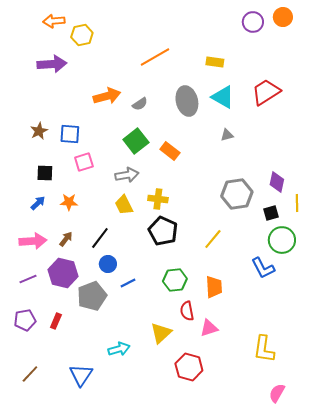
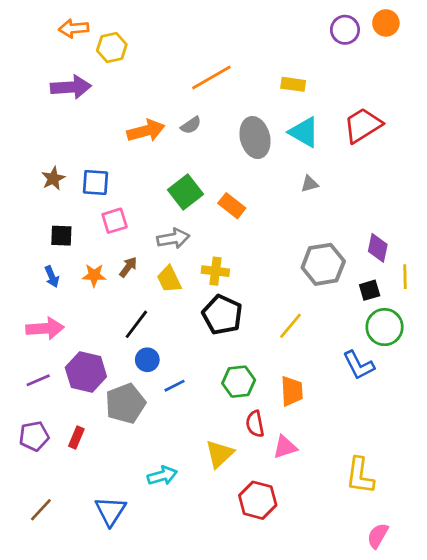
gray semicircle: (140, 104) -> (191, 125), moved
blue arrow: (38, 203) -> (52, 277), turned 112
brown arrow: (66, 239) -> (128, 267), moved

